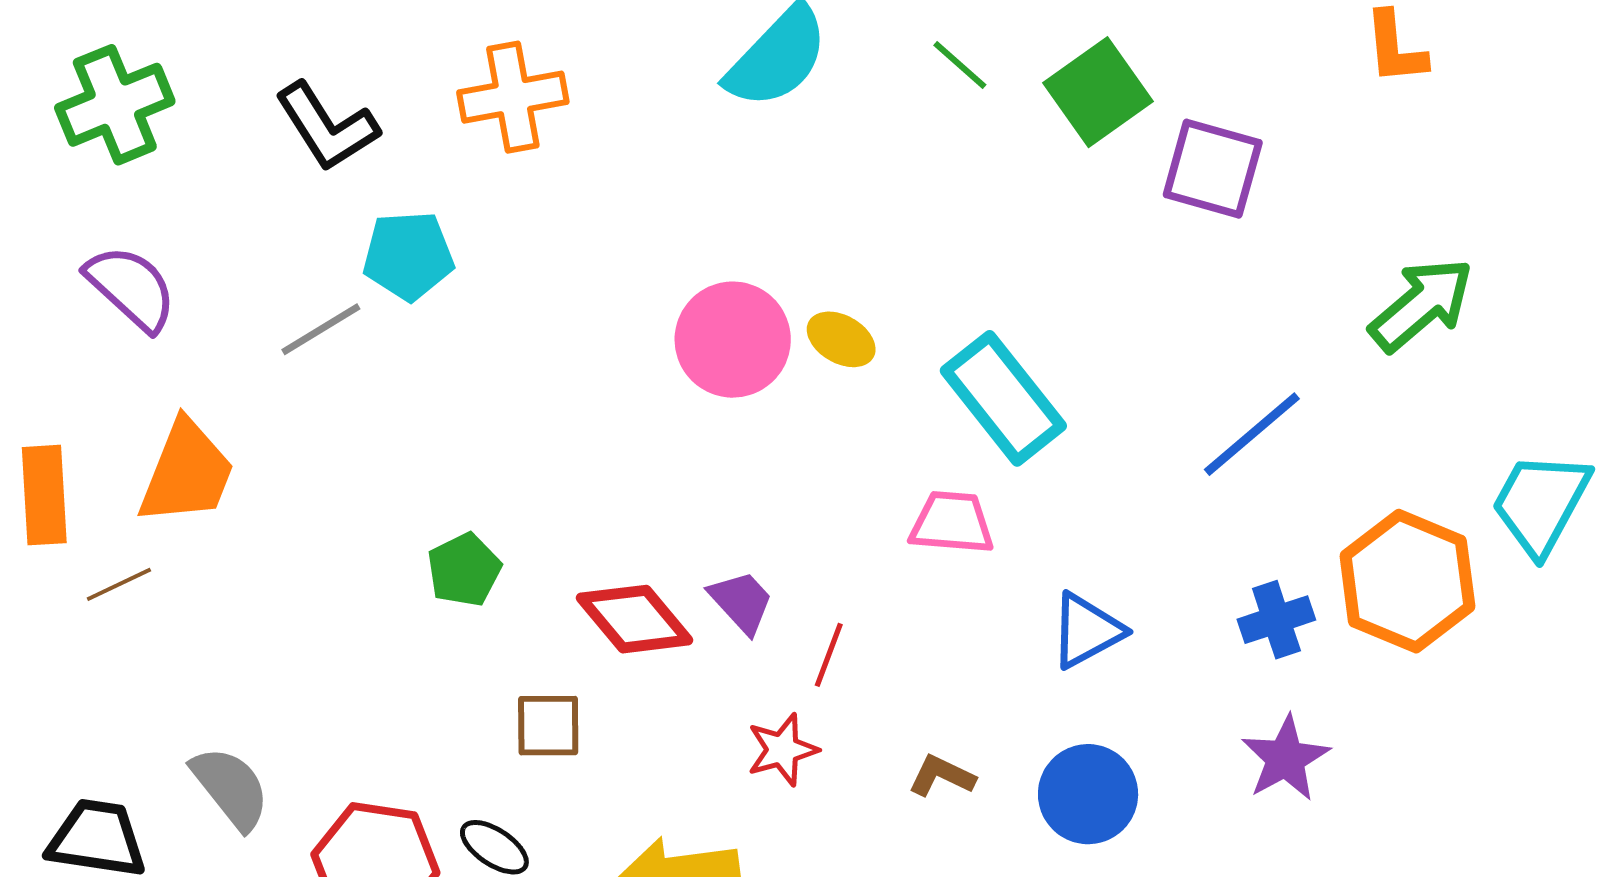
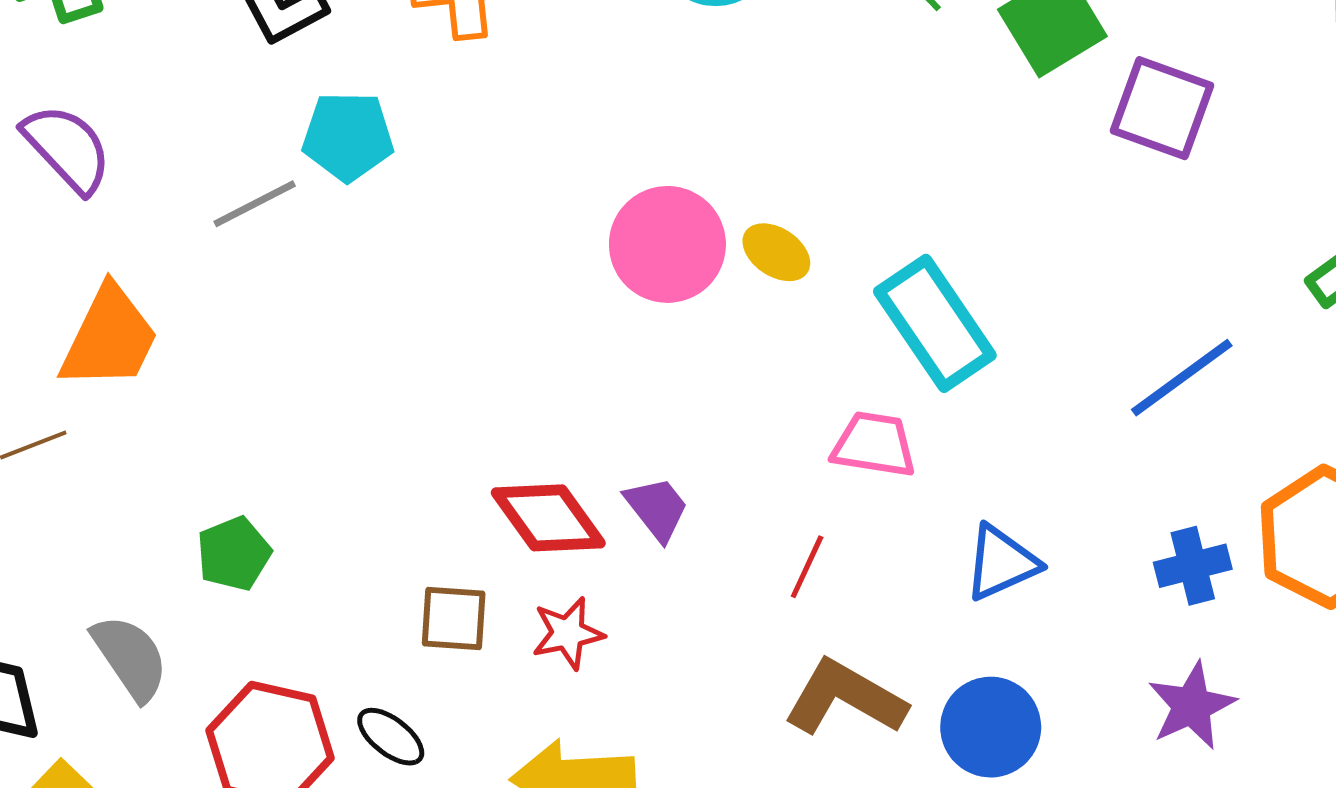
green pentagon: (464, 570) -> (234, 554), moved
red line: (829, 655) -> (807, 567), moved
red star: (782, 750) -> (568, 633), moved
brown L-shape: (942, 776) -> (845, 698), size x1.8

